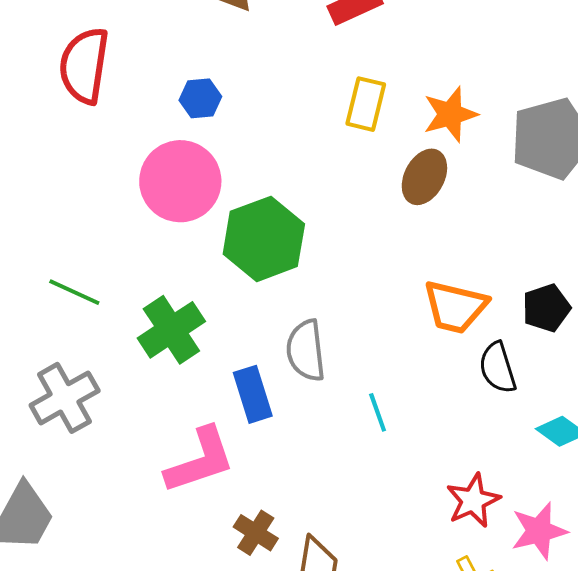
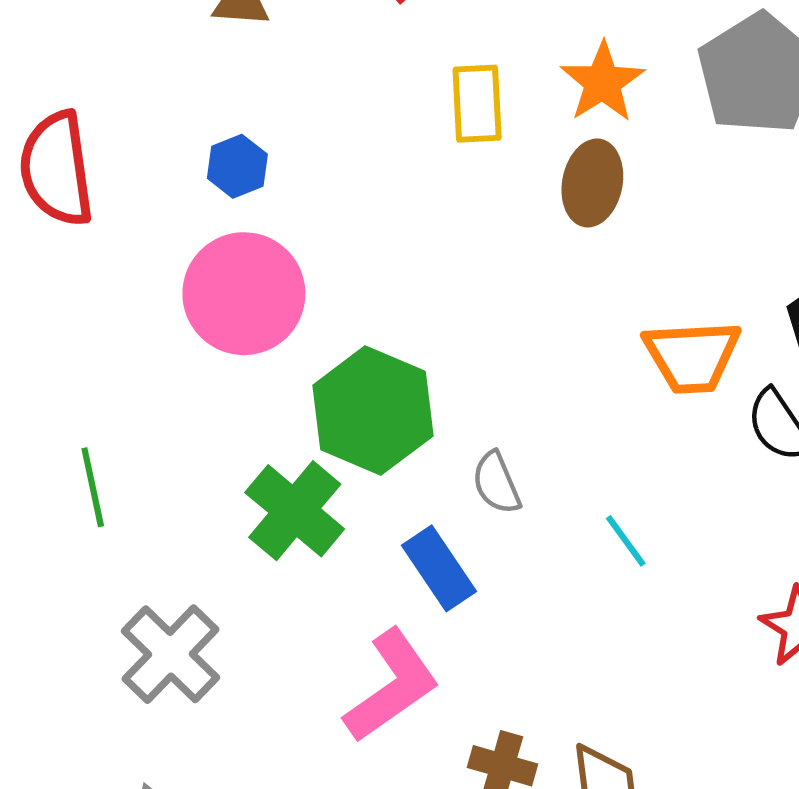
green hexagon: (264, 239) -> (373, 411), moved
green line: (74, 292) -> (93, 487), moved, turned 70
gray semicircle: (306, 351) -> (496, 483), size x0.7

